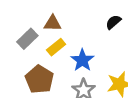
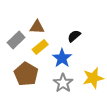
black semicircle: (113, 22) -> (74, 36), moved

